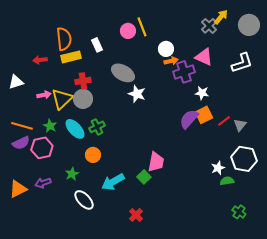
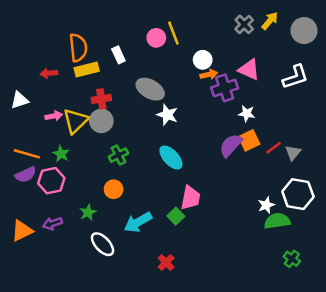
gray cross: (209, 26) -> (244, 24), moved
cyan ellipse: (75, 129) -> (171, 158), moved
green semicircle: (227, 181) -> (277, 221), size x1.5

